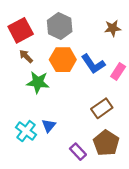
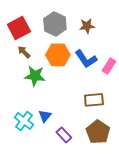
brown star: (113, 28) -> (87, 26), moved
brown rectangle: (102, 108) -> (94, 100), turned 30
purple rectangle: (78, 152) -> (64, 135), moved

